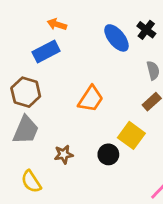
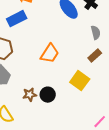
black circle: (108, 154) -> (48, 95), moved

